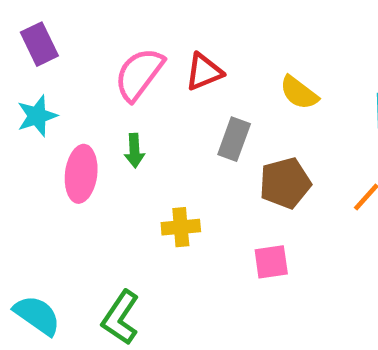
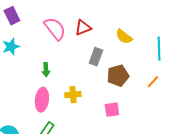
pink semicircle: (139, 74) -> (55, 29), turned 105
green arrow: (134, 151) -> (46, 70), moved
pink ellipse: (81, 174) -> (42, 100), moved

